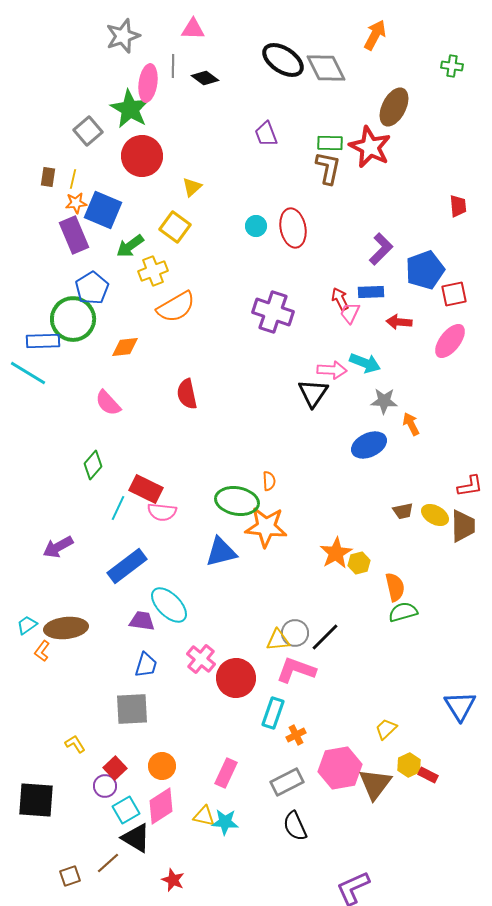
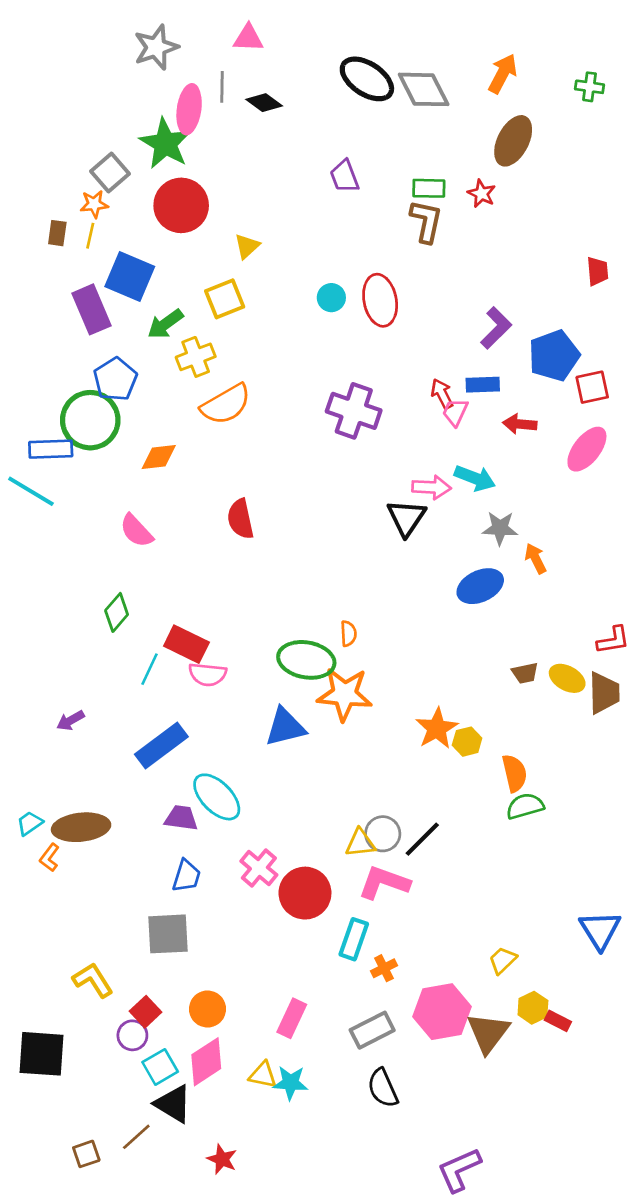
orange arrow: (375, 35) -> (503, 74), moved
red star: (370, 147) -> (482, 194), size x0.5
orange star: (76, 203) -> (94, 204), moved
yellow square: (175, 227) -> (225, 299), turned 32
purple arrow: (58, 547) -> (70, 721), size x0.7
yellow L-shape: (75, 744) -> (93, 980), size x1.5

